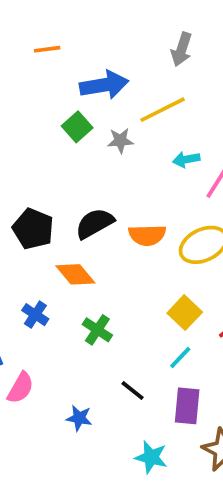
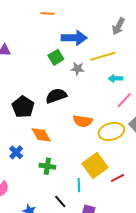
cyan arrow: (186, 159) -> (115, 79), moved
black semicircle: (95, 223) -> (56, 96), moved
yellow square: (185, 313) -> (95, 165), size x1.4
green cross: (97, 330) -> (47, 166), turned -35
cyan line: (180, 357) -> (79, 185), moved, turned -56

